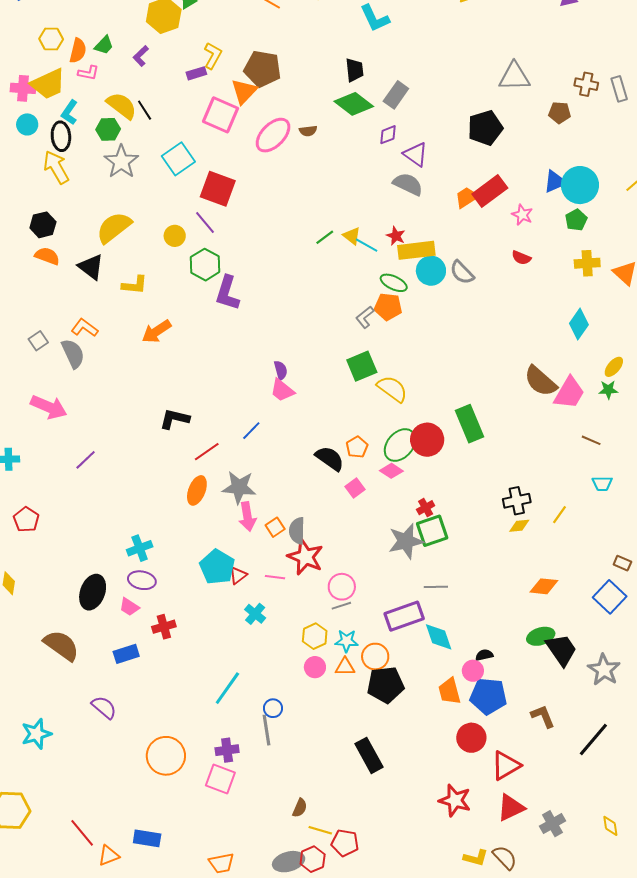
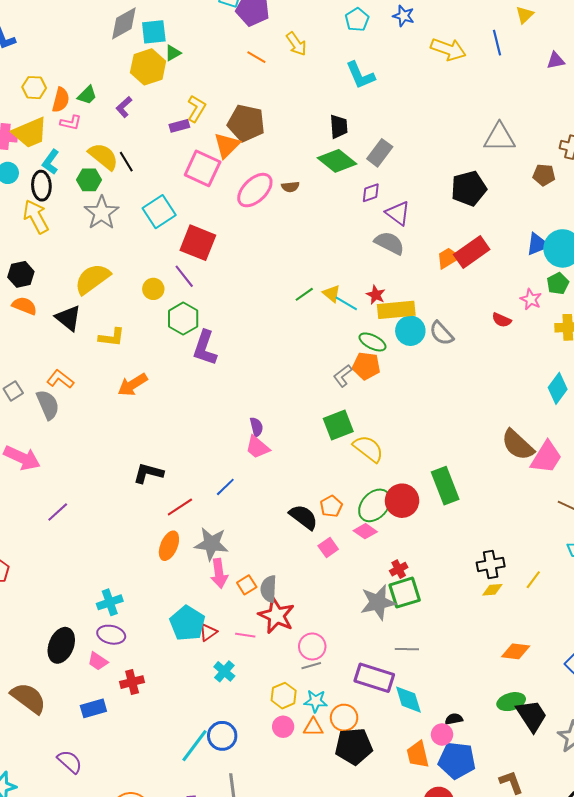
pink star: (522, 215) -> (531, 299), moved
purple rectangle: (404, 616) -> (374, 678), turned 36
blue circle: (273, 708) -> (222, 736), moved, size x1.5

